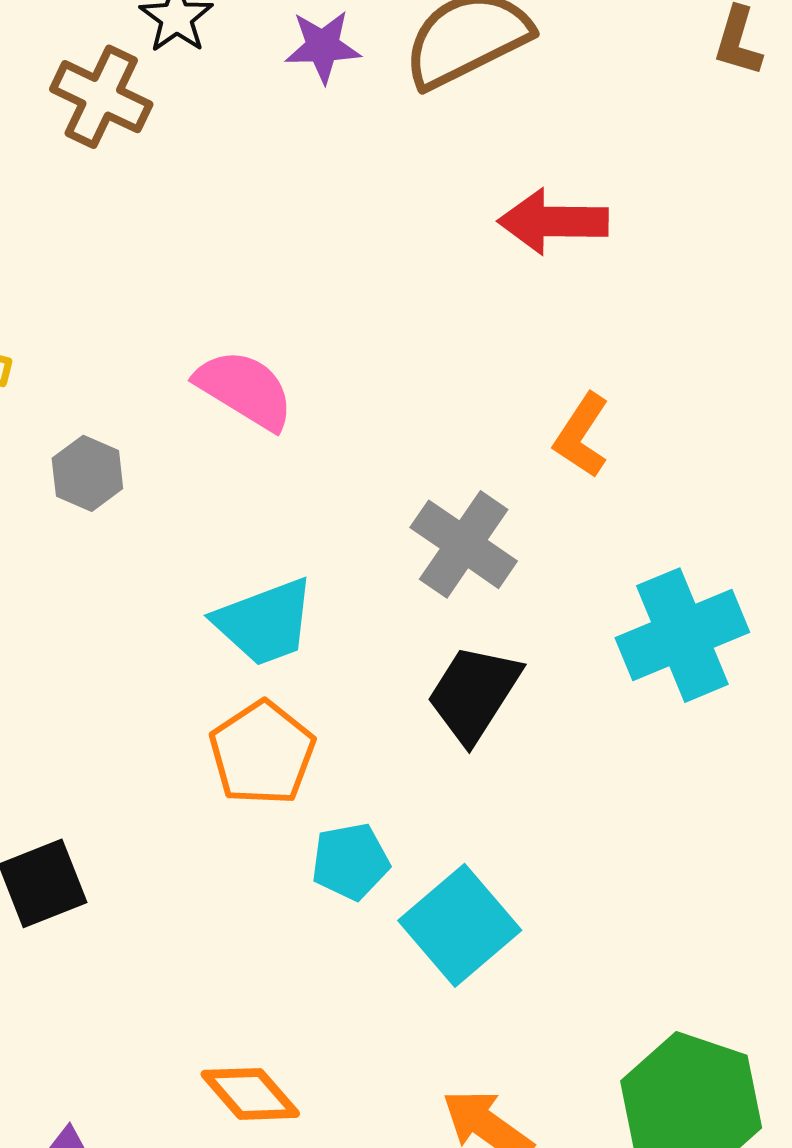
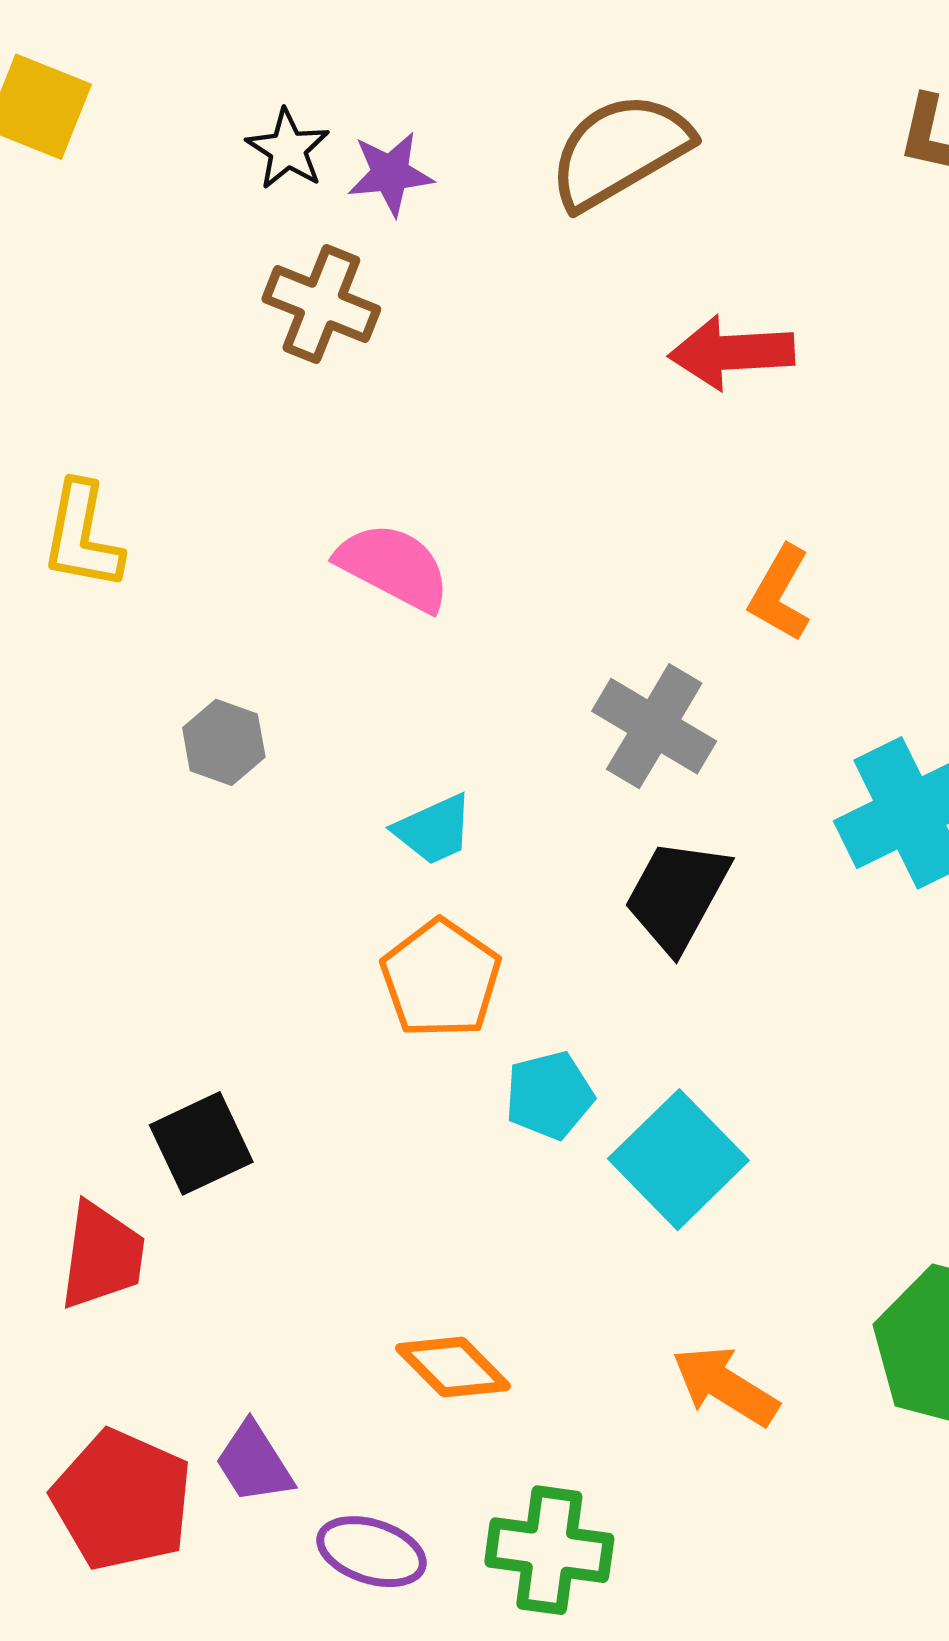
purple star: (323, 46) -> (390, 174), moved
brown cross: (101, 97) -> (321, 304), moved
gray hexagon: (87, 473) -> (224, 742), moved
cyan trapezoid: (265, 622) -> (434, 830), size x0.7

